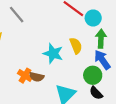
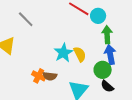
yellow semicircle: (76, 46) -> (80, 54), moved
cyan star: (53, 54) -> (63, 53), turned 30
blue arrow: (102, 60) -> (110, 54), turned 30

